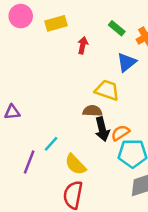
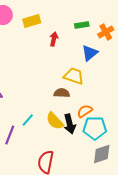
green rectangle: (117, 28) -> (82, 25), turned -48
black arrow: (102, 129) -> (70, 124), moved
yellow semicircle: (75, 164) -> (55, 121), moved

